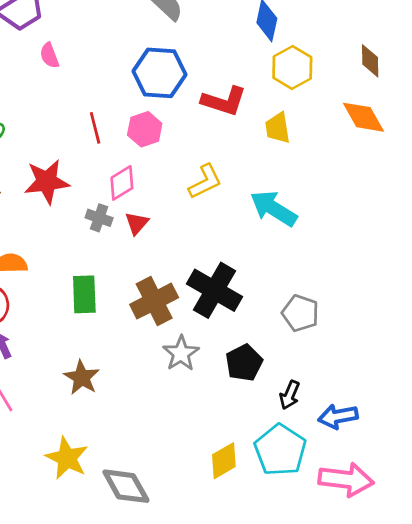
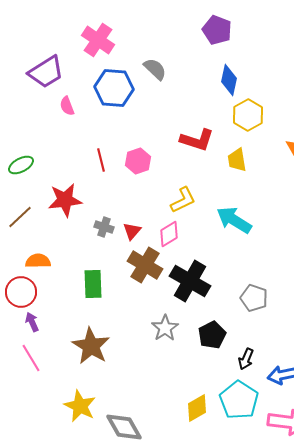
blue hexagon: (159, 73) -> (114, 88), moved
pink diamond: (122, 183) -> (169, 234), moved
brown cross: (154, 301) -> (145, 265), moved, turned -32
brown star: (82, 378) -> (91, 346), size x1.4

